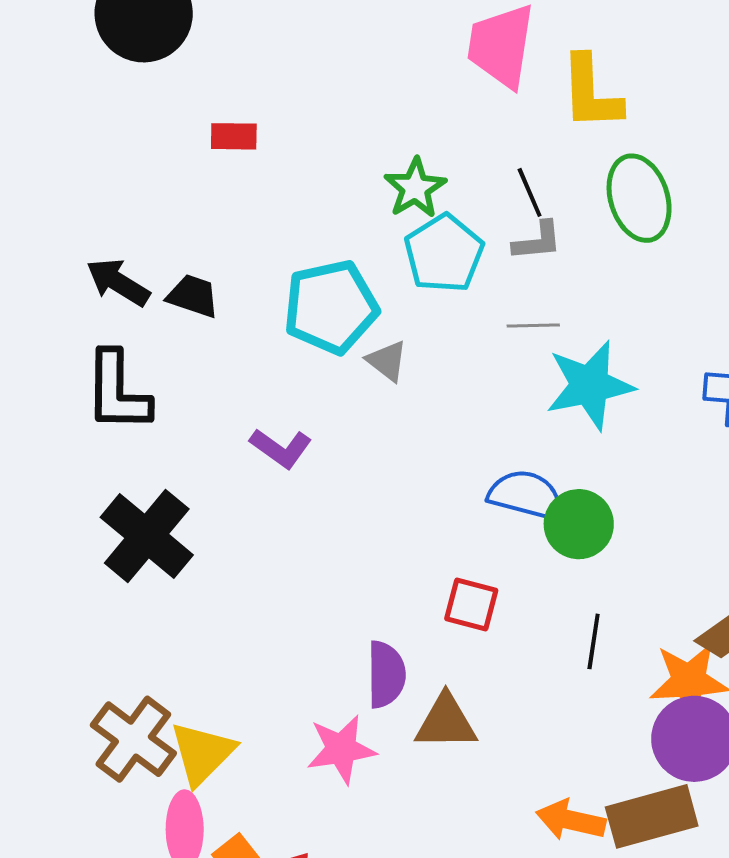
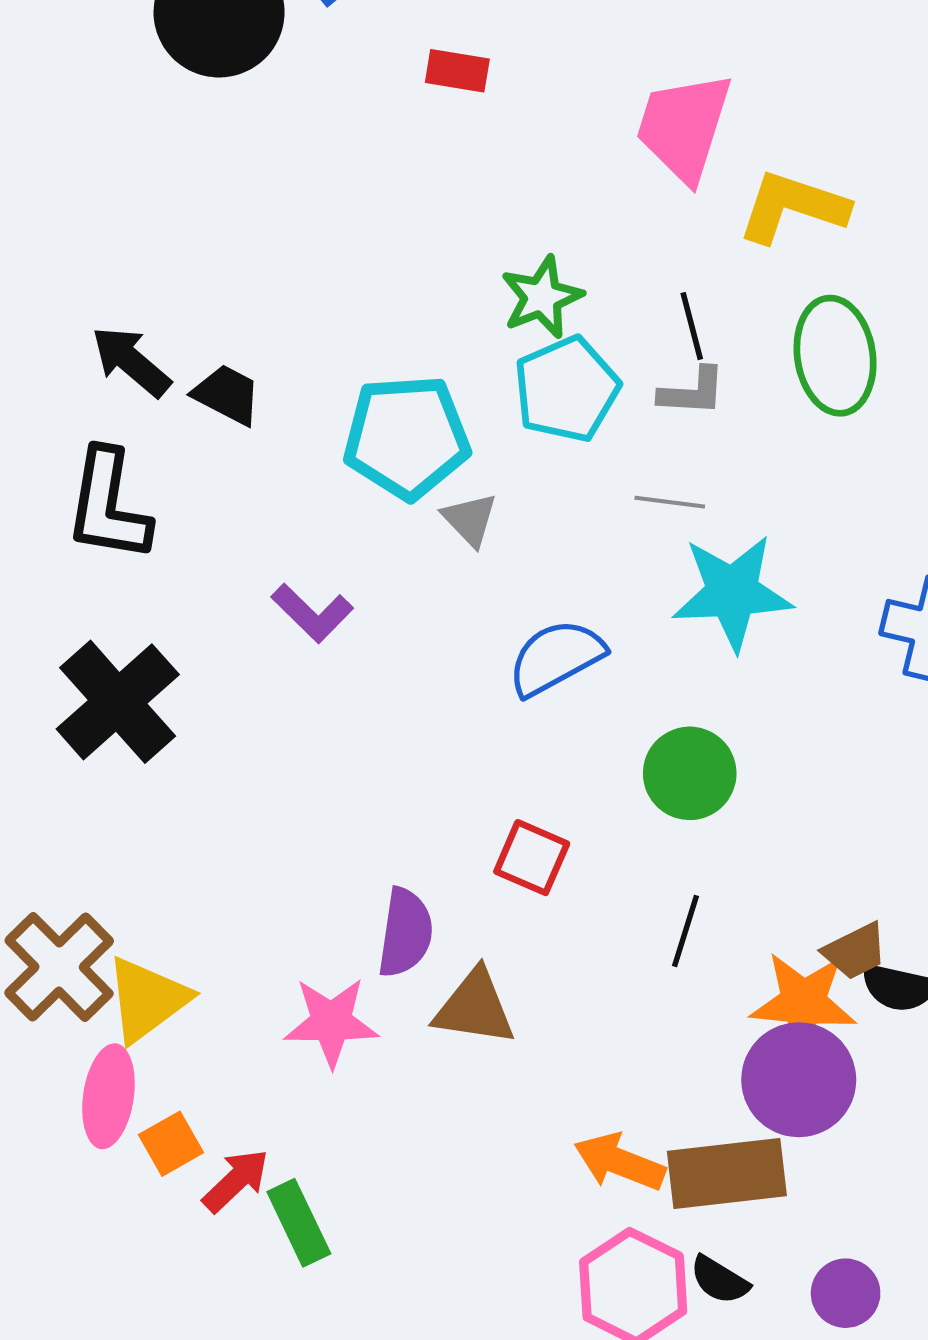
yellow L-shape: (591, 93) -> (793, 207), turned 102
red rectangle: (234, 136) -> (457, 71), moved
blue semicircle: (526, 495) -> (556, 658), moved, turned -52

